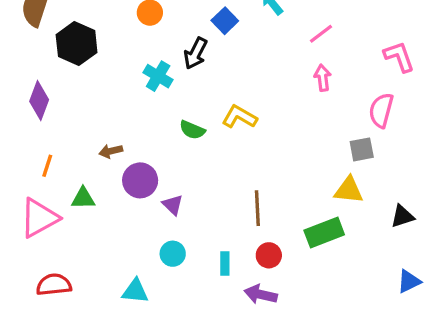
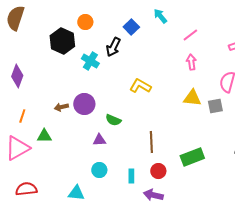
black hexagon: (77, 44) -> (62, 41), moved
green semicircle: (192, 130) -> (113, 120), moved
purple circle: (140, 180) -> (84, 104), moved
yellow triangle: (349, 190) -> (192, 98), moved
purple triangle: (173, 205) -> (99, 140), turned -48

